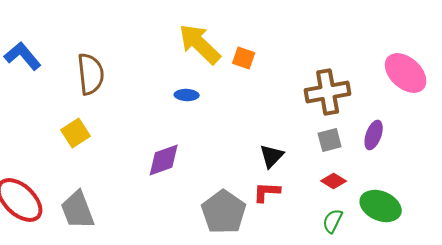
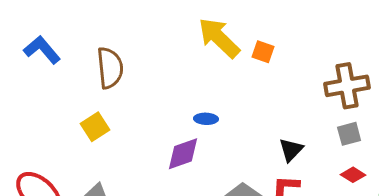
blue ellipse: (187, 95) -> (206, 119), moved

